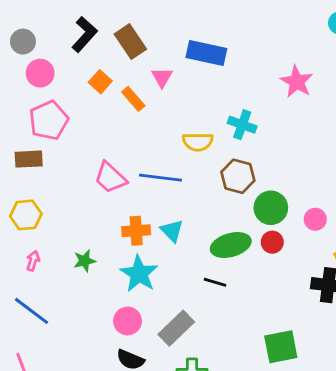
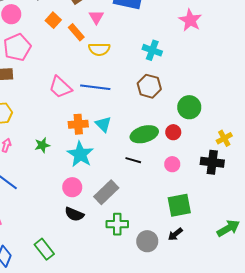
yellow semicircle: (198, 142) -> (99, 49), moved
green circle: (271, 208) -> (189, 107), moved
pink circle: (315, 219) -> (172, 164), moved

